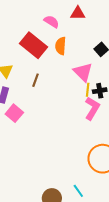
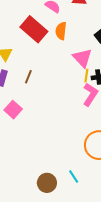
brown line: (36, 80) -> (28, 77), moved
pink square: (14, 113) -> (13, 110), moved

